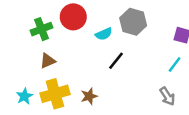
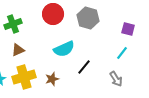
red circle: (73, 17) -> (53, 14), moved
cyan semicircle: (104, 34) -> (64, 49), moved, size x1.5
black line: (116, 61) -> (84, 67), moved

